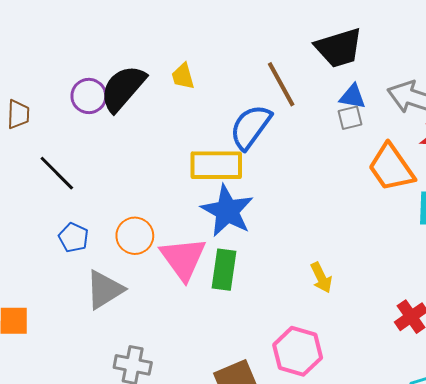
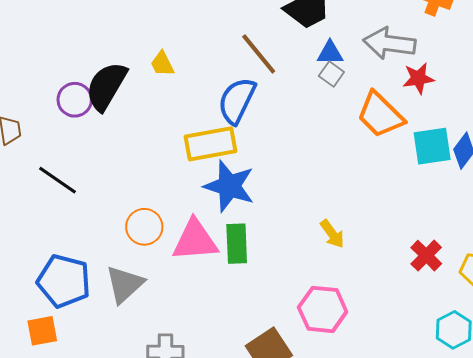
gray square: (350, 118) -> (331, 74), turned -30
blue pentagon: (74, 237) -> (64, 281), moved, size x1.8
pink triangle: (183, 259) -> (195, 240), turned -48

